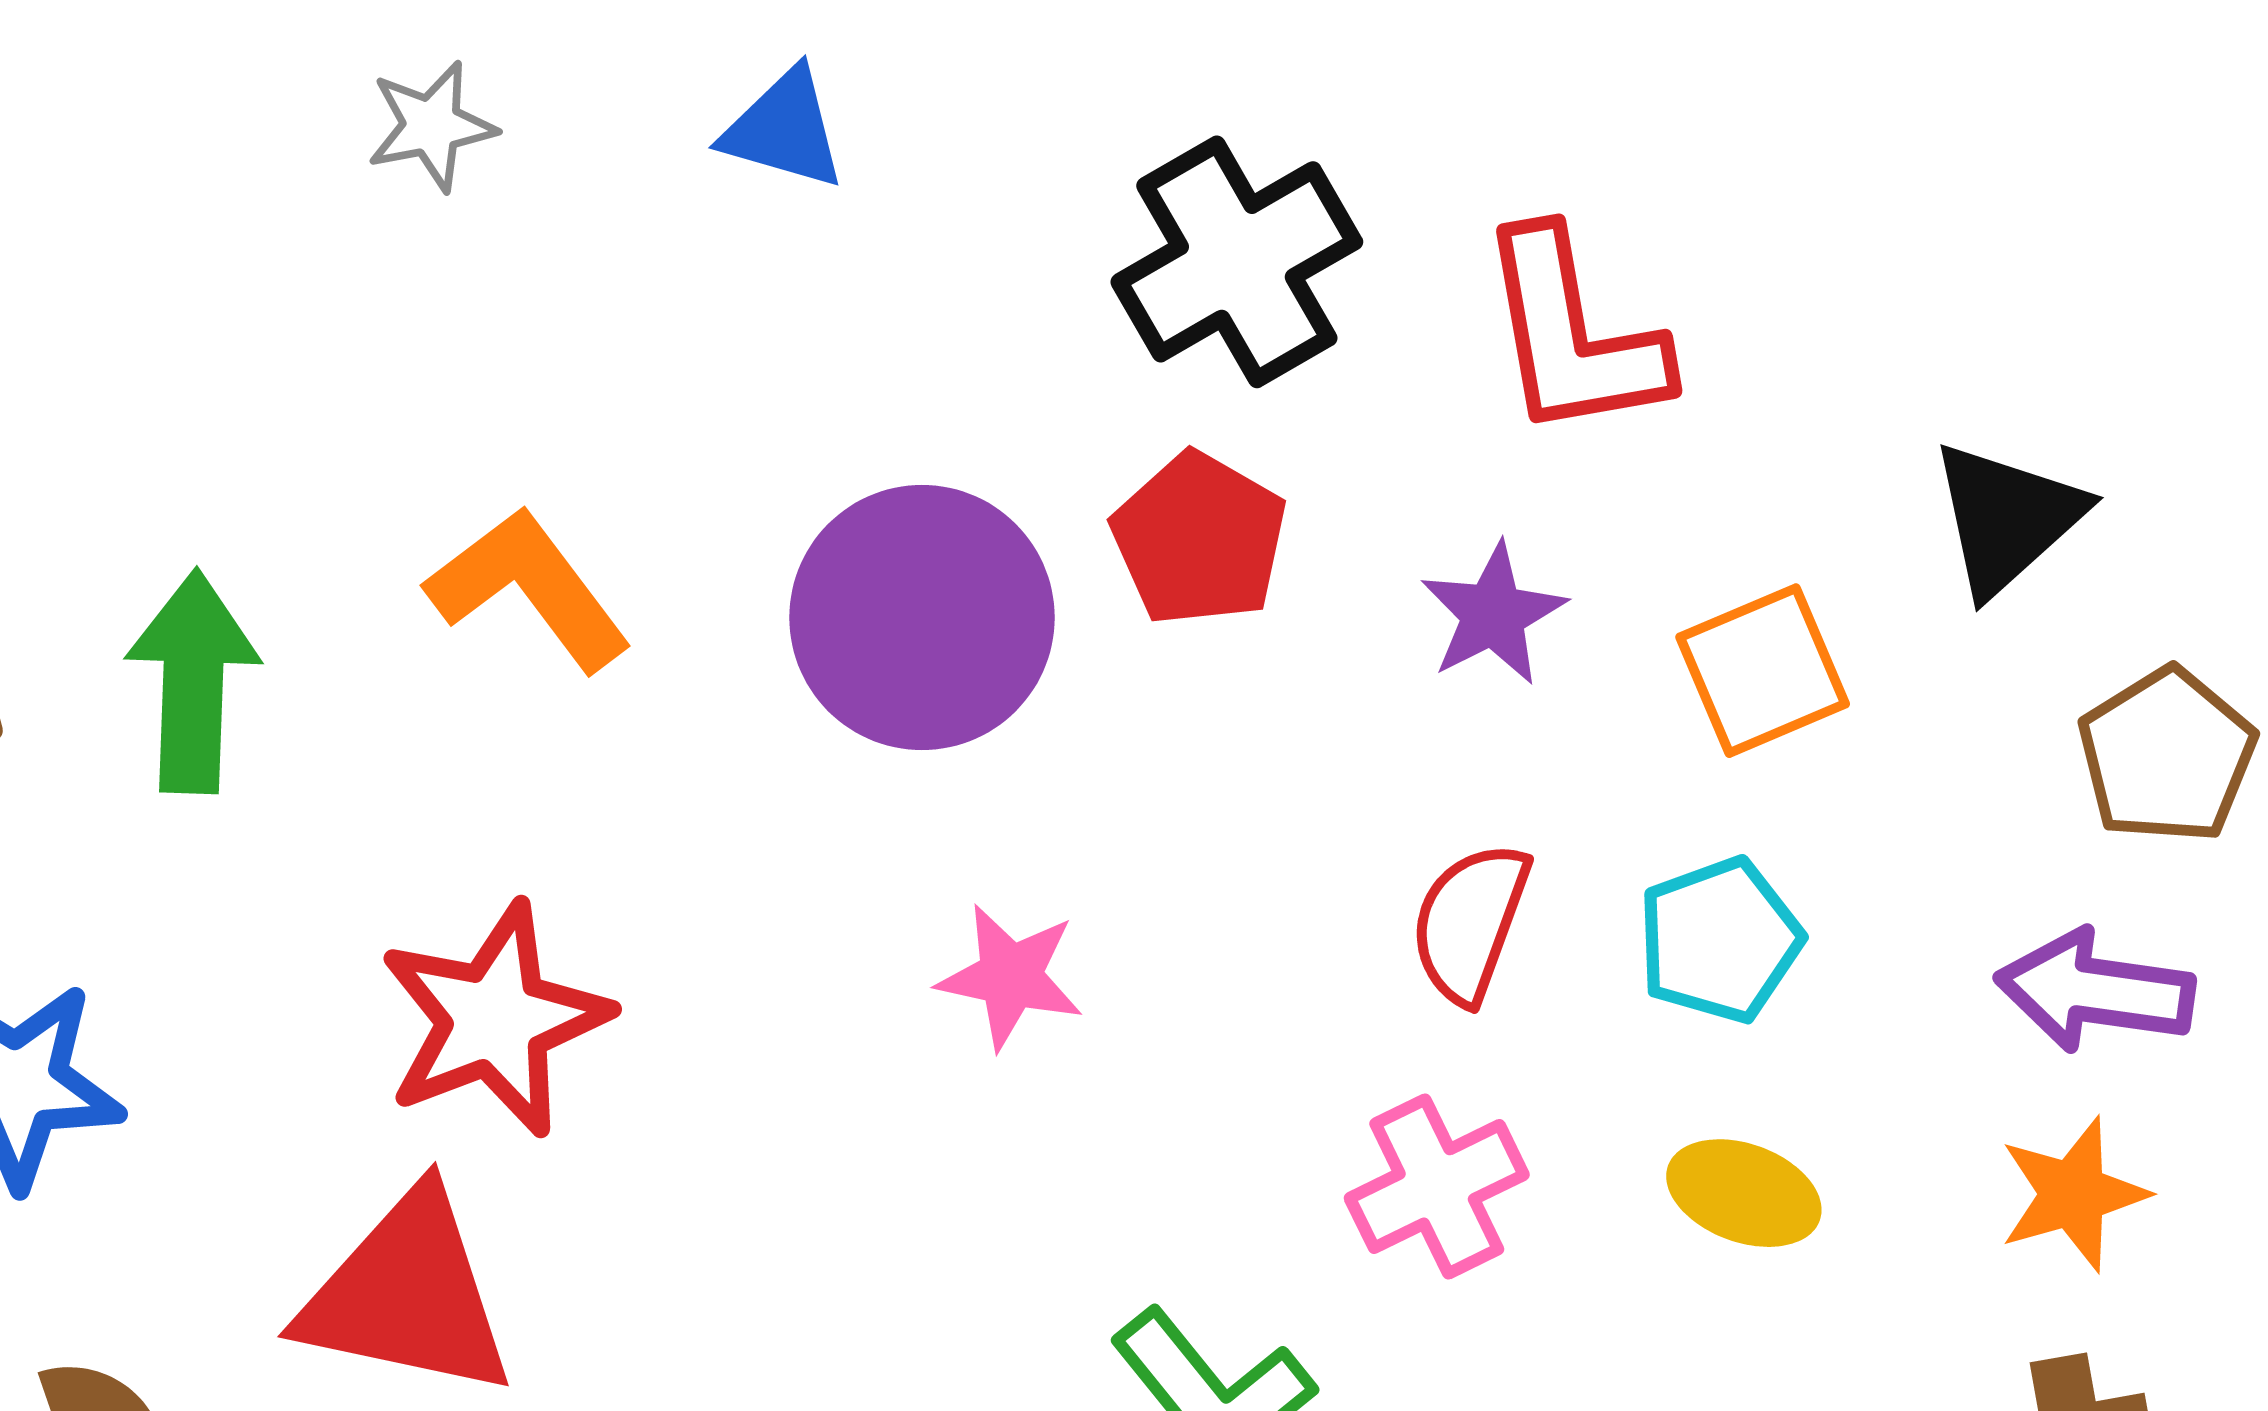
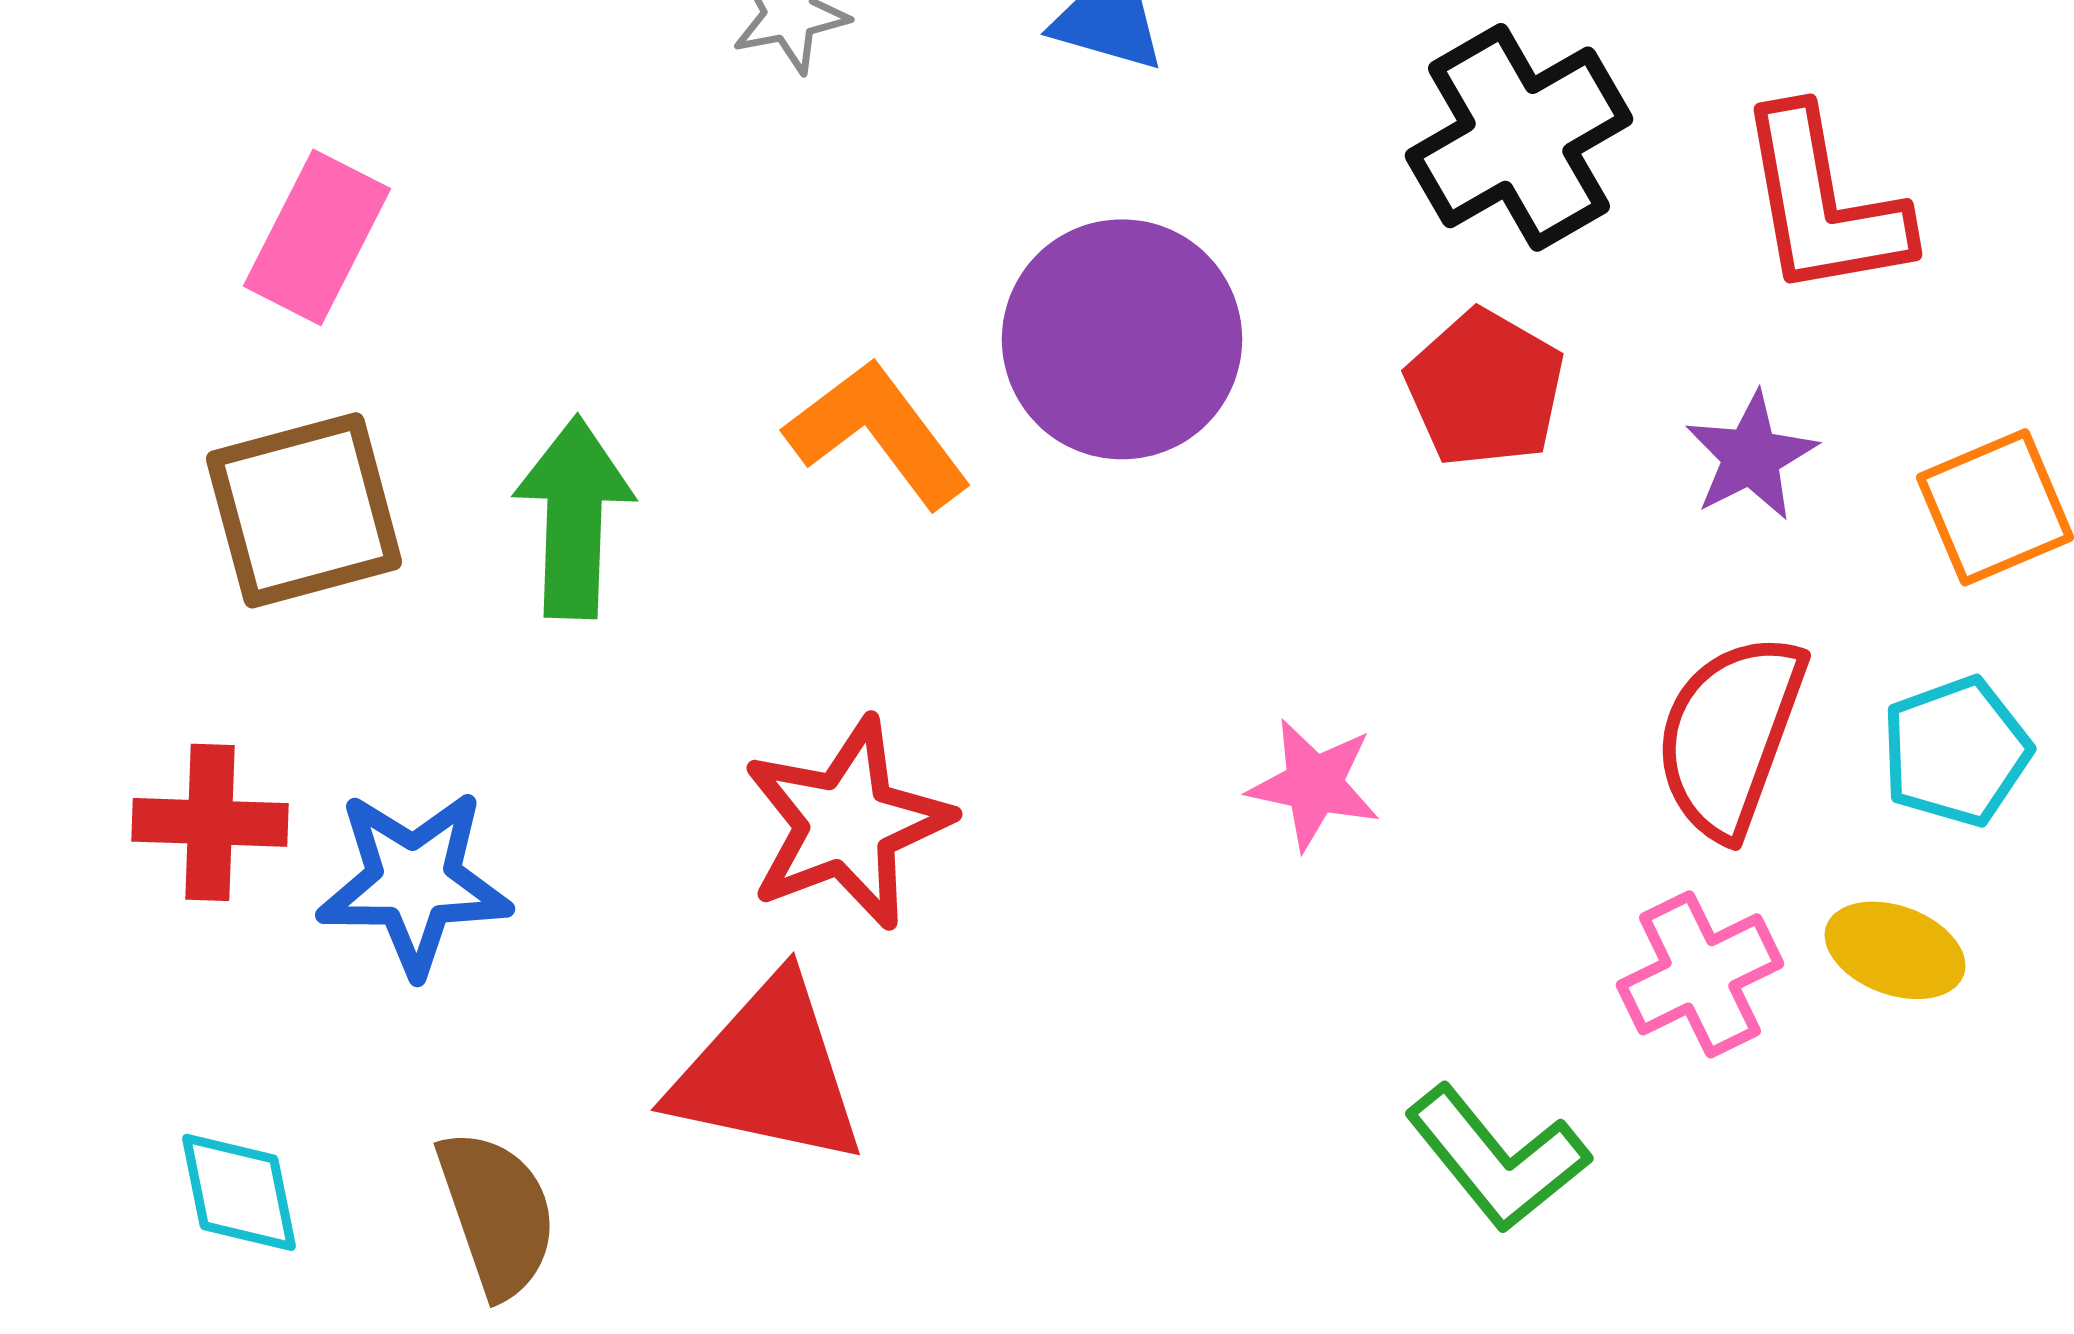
purple circle: (922, 618) -> (1122, 339), moved
red semicircle: (1470, 922) -> (1730, 735), size x1.4
yellow ellipse: (1744, 1193) -> (1895, 950), moved

